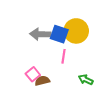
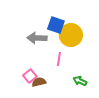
blue square: (59, 34) -> (56, 25), moved

